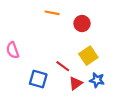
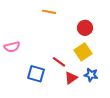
red circle: (82, 24) -> (85, 28), moved
pink semicircle: (13, 50) -> (12, 47), turned -84

